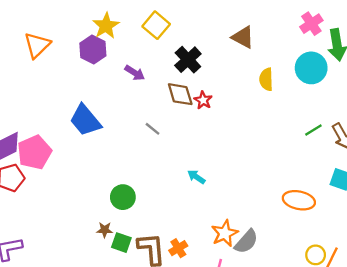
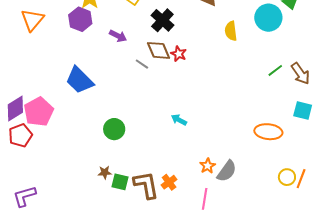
gray line: (152, 129) -> (142, 64), moved
green circle: (123, 197) -> (114, 129), moved
orange star: (225, 233) -> (208, 166), size x0.7

